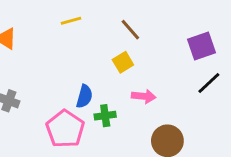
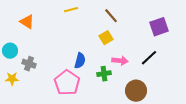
black line: (209, 83) -> (149, 58), moved
green cross: (105, 116) -> (104, 74), moved

